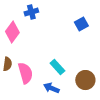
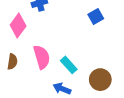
pink semicircle: (25, 73) -> (42, 57), moved

